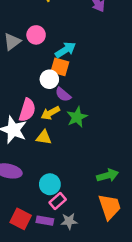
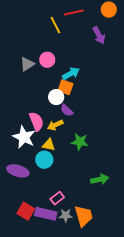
pink semicircle: (27, 110) -> (36, 121), turned -42
green star: (77, 117) -> (80, 142), moved, turned 30
cyan circle: (50, 184) -> (44, 160), moved
orange trapezoid: (110, 207) -> (84, 216), moved
purple rectangle: (45, 221) -> (46, 214), size x1.5

